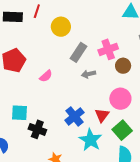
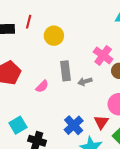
pink cross: (108, 49) -> (103, 55), turned -30
gray rectangle: (78, 52) -> (65, 71), moved, turned -36
cyan square: (19, 113) -> (18, 125), turned -30

